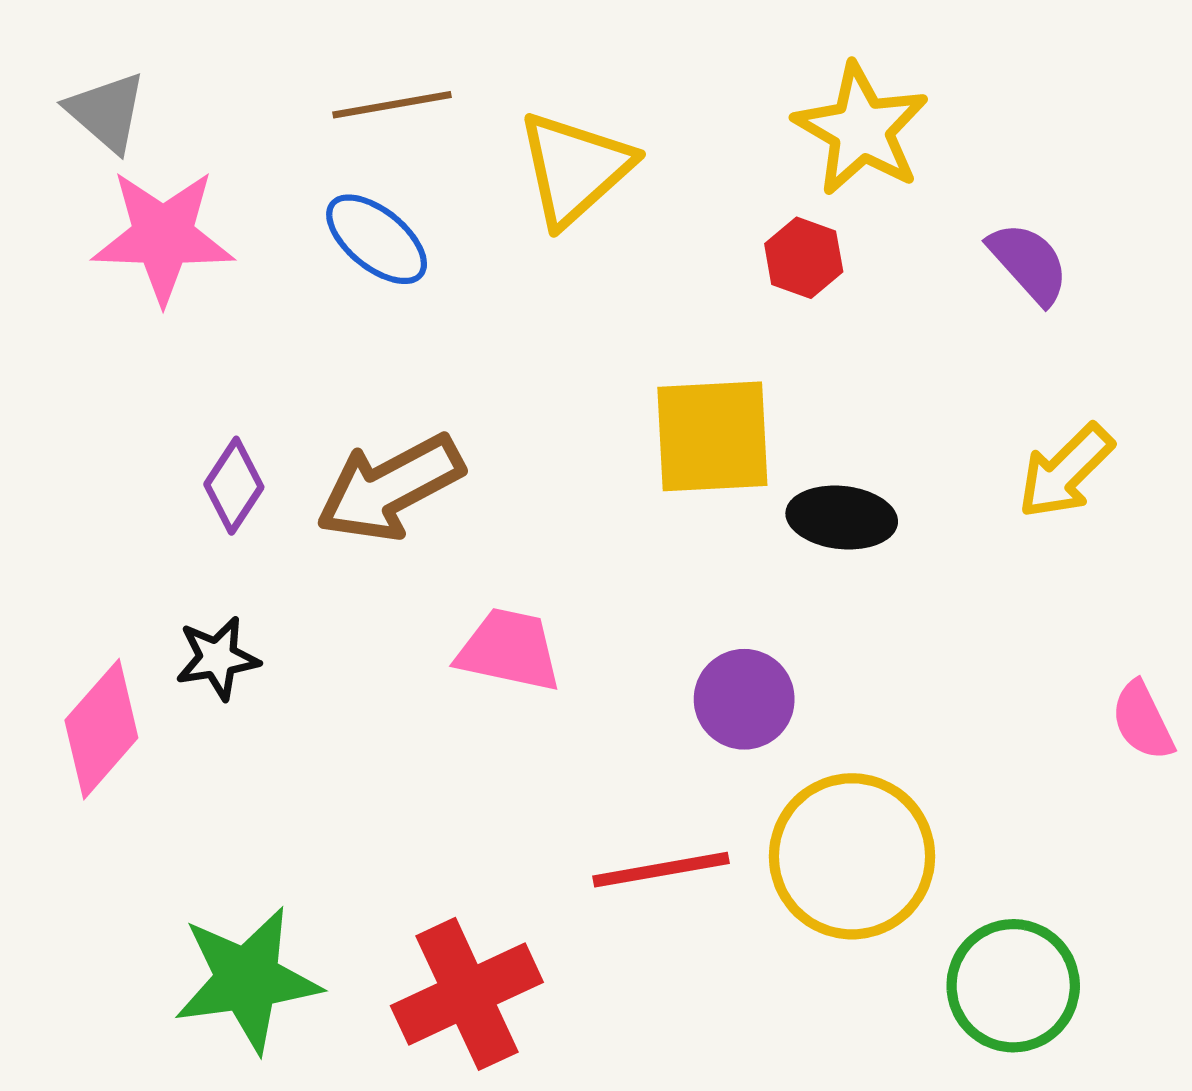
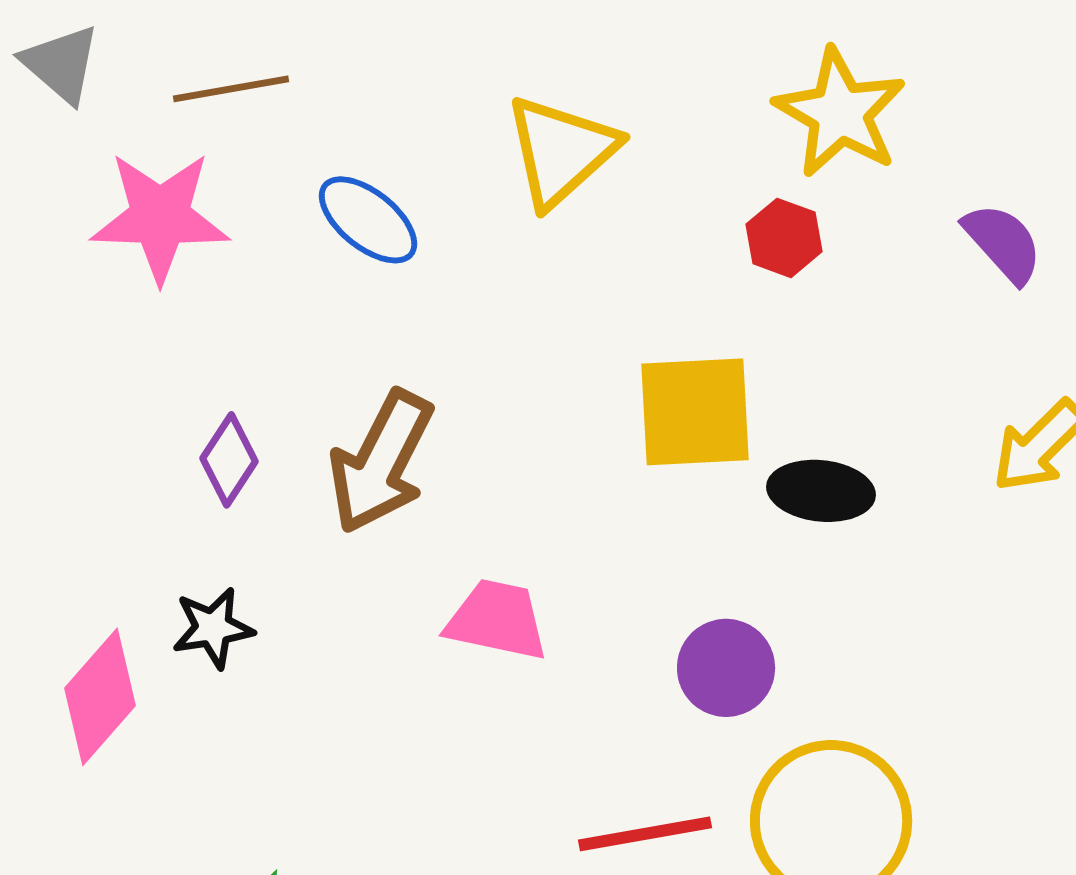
brown line: (392, 105) -> (231, 89), moved
gray triangle: (107, 112) -> (61, 64), moved
brown arrow: (390, 488) -> (381, 462), turned -35

